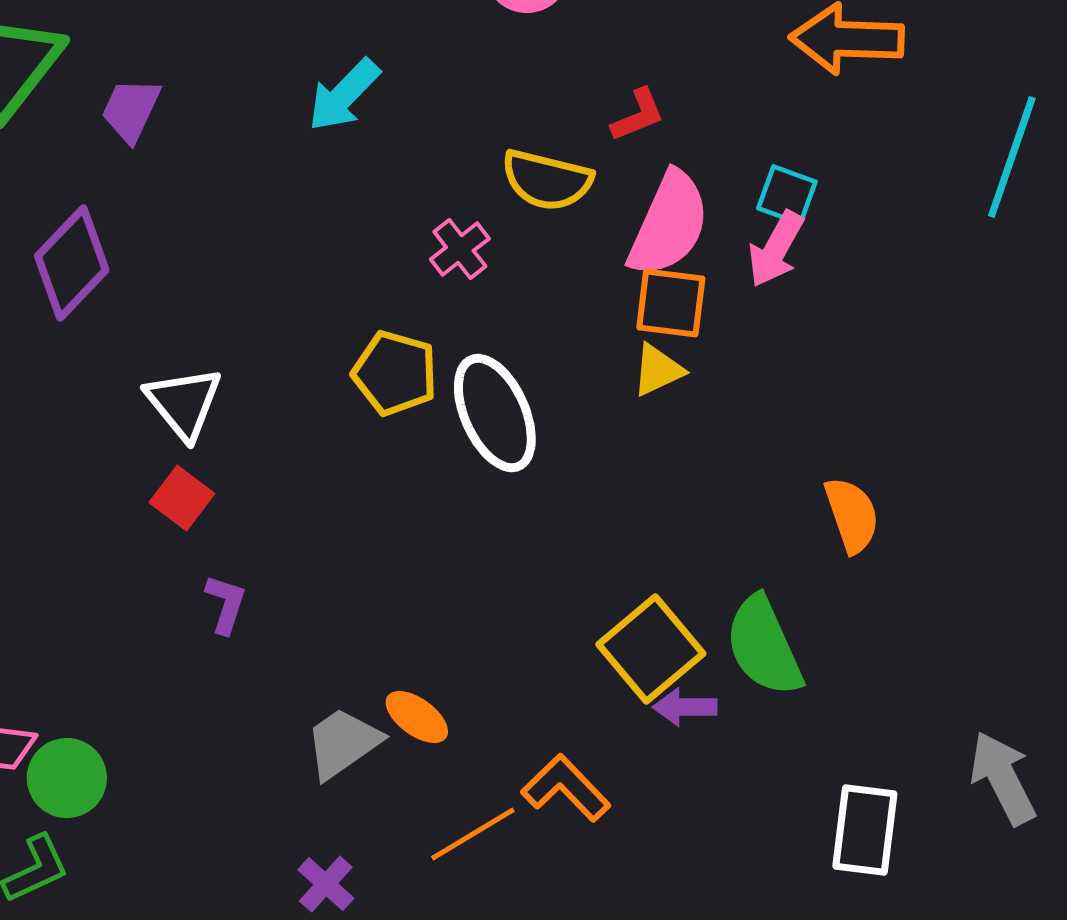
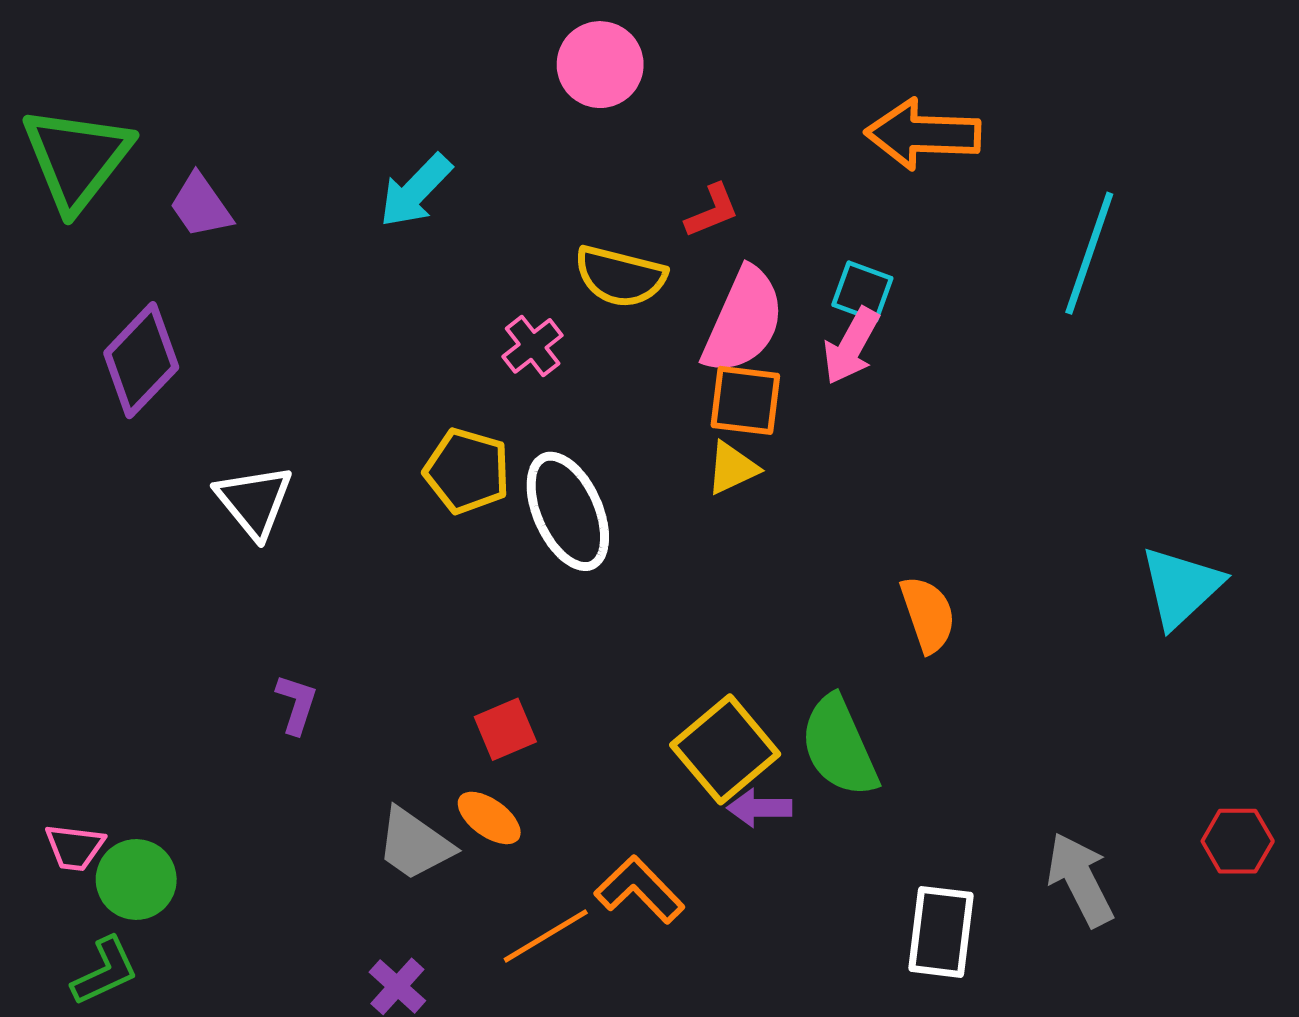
purple trapezoid: (131, 110) -> (201, 206), turned -60
red square: (182, 498) -> (505, 729), moved, turned 30
gray trapezoid: (343, 743) -> (415, 844), turned -110

